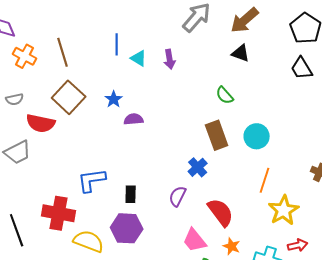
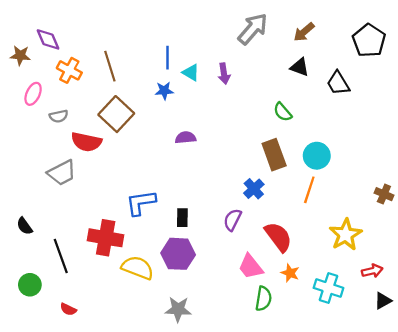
brown arrow: (245, 20) -> (304, 32), size x0.7
black trapezoid: (302, 68) -> (338, 83), moved
blue star: (114, 99) -> (164, 91), moved, turned 30
orange line: (265, 180) -> (309, 190), moved
red arrow: (298, 245) -> (372, 271), moved

